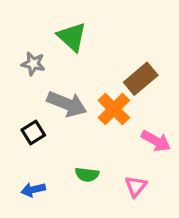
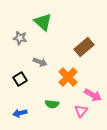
gray arrow: (67, 104) -> (40, 62), size x0.6
orange cross: (114, 109) -> (68, 77), moved
pink arrow: (156, 141) -> (93, 95), moved

